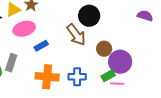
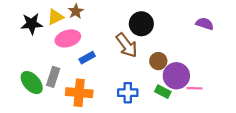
green rectangle: (108, 76) -> (163, 92), turned 56
orange cross: (47, 77) -> (79, 93), moved
pink line: (117, 84) -> (194, 88), moved

